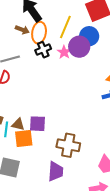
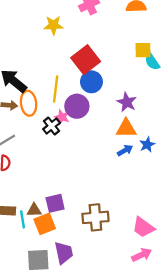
blue circle: (89, 36) -> (91, 82), moved
black cross: (43, 50) -> (52, 126), moved
purple trapezoid: (56, 171) -> (64, 253), moved

